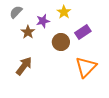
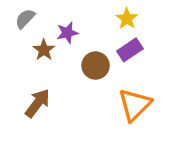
yellow star: (64, 12) -> (127, 19), moved

